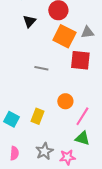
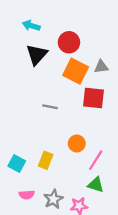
black triangle: (29, 21) -> (37, 55), size x1.5
pink semicircle: (14, 153) -> (27, 195), moved, turned 80

